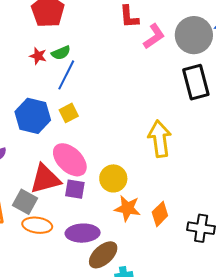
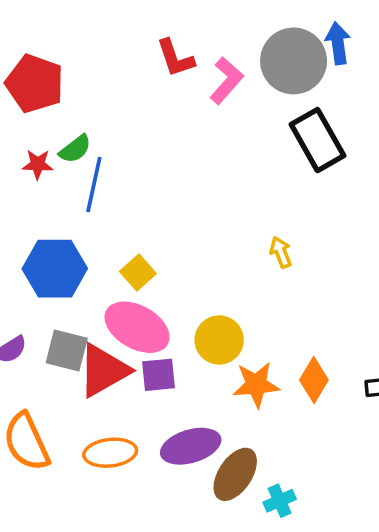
yellow square: (69, 113) -> (138, 273), moved
yellow arrow: (160, 139) -> (281, 252), size x0.5
gray square: (25, 202) -> (67, 350), moved

